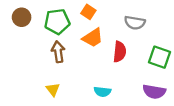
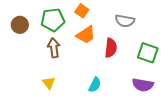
brown circle: (22, 17) -> (20, 25), moved
cyan semicircle: (102, 92) -> (95, 85), turned -70

